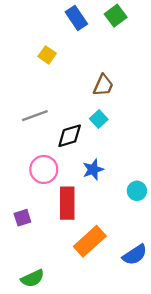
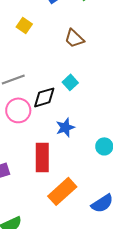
brown trapezoid: (103, 85) -> (74, 38), moved, turned 110
pink circle: (44, 169) -> (18, 110), moved

